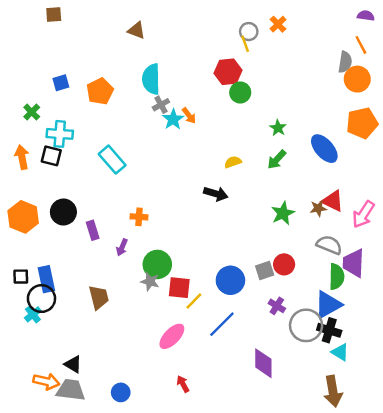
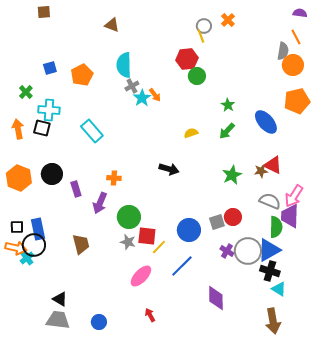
black arrow: (216, 194) -> (169, 169), moved
pink arrow: (363, 214) -> (294, 196), moved
purple arrow: (122, 247) -> (100, 203), size x1.5
gray star: (150, 281) -> (128, 242), moved
gray circle: (306, 325) -> (248, 251), moved
orange arrow: (46, 381) -> (16, 248), moved

